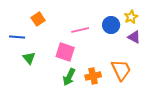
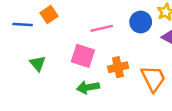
blue line: (17, 37) -> (23, 25), moved
orange cross: (93, 76) -> (118, 67), moved
green arrow: (69, 77) -> (88, 87), turned 54

